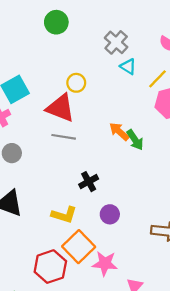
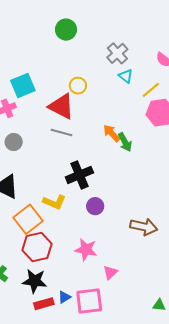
black cross: (89, 182) -> (79, 175), size x1.5
orange square: (79, 247) -> (28, 219), moved

